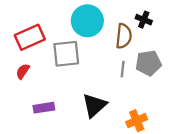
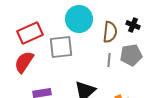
black cross: (144, 20) -> (133, 25), moved
red semicircle: (23, 71) -> (24, 62), size x1.6

